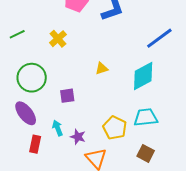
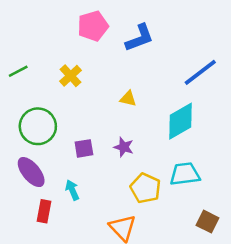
yellow triangle: (102, 68) -> (128, 99), moved, turned 32
purple star: (78, 137) -> (124, 147), moved
brown square: (146, 153) -> (207, 222), moved

